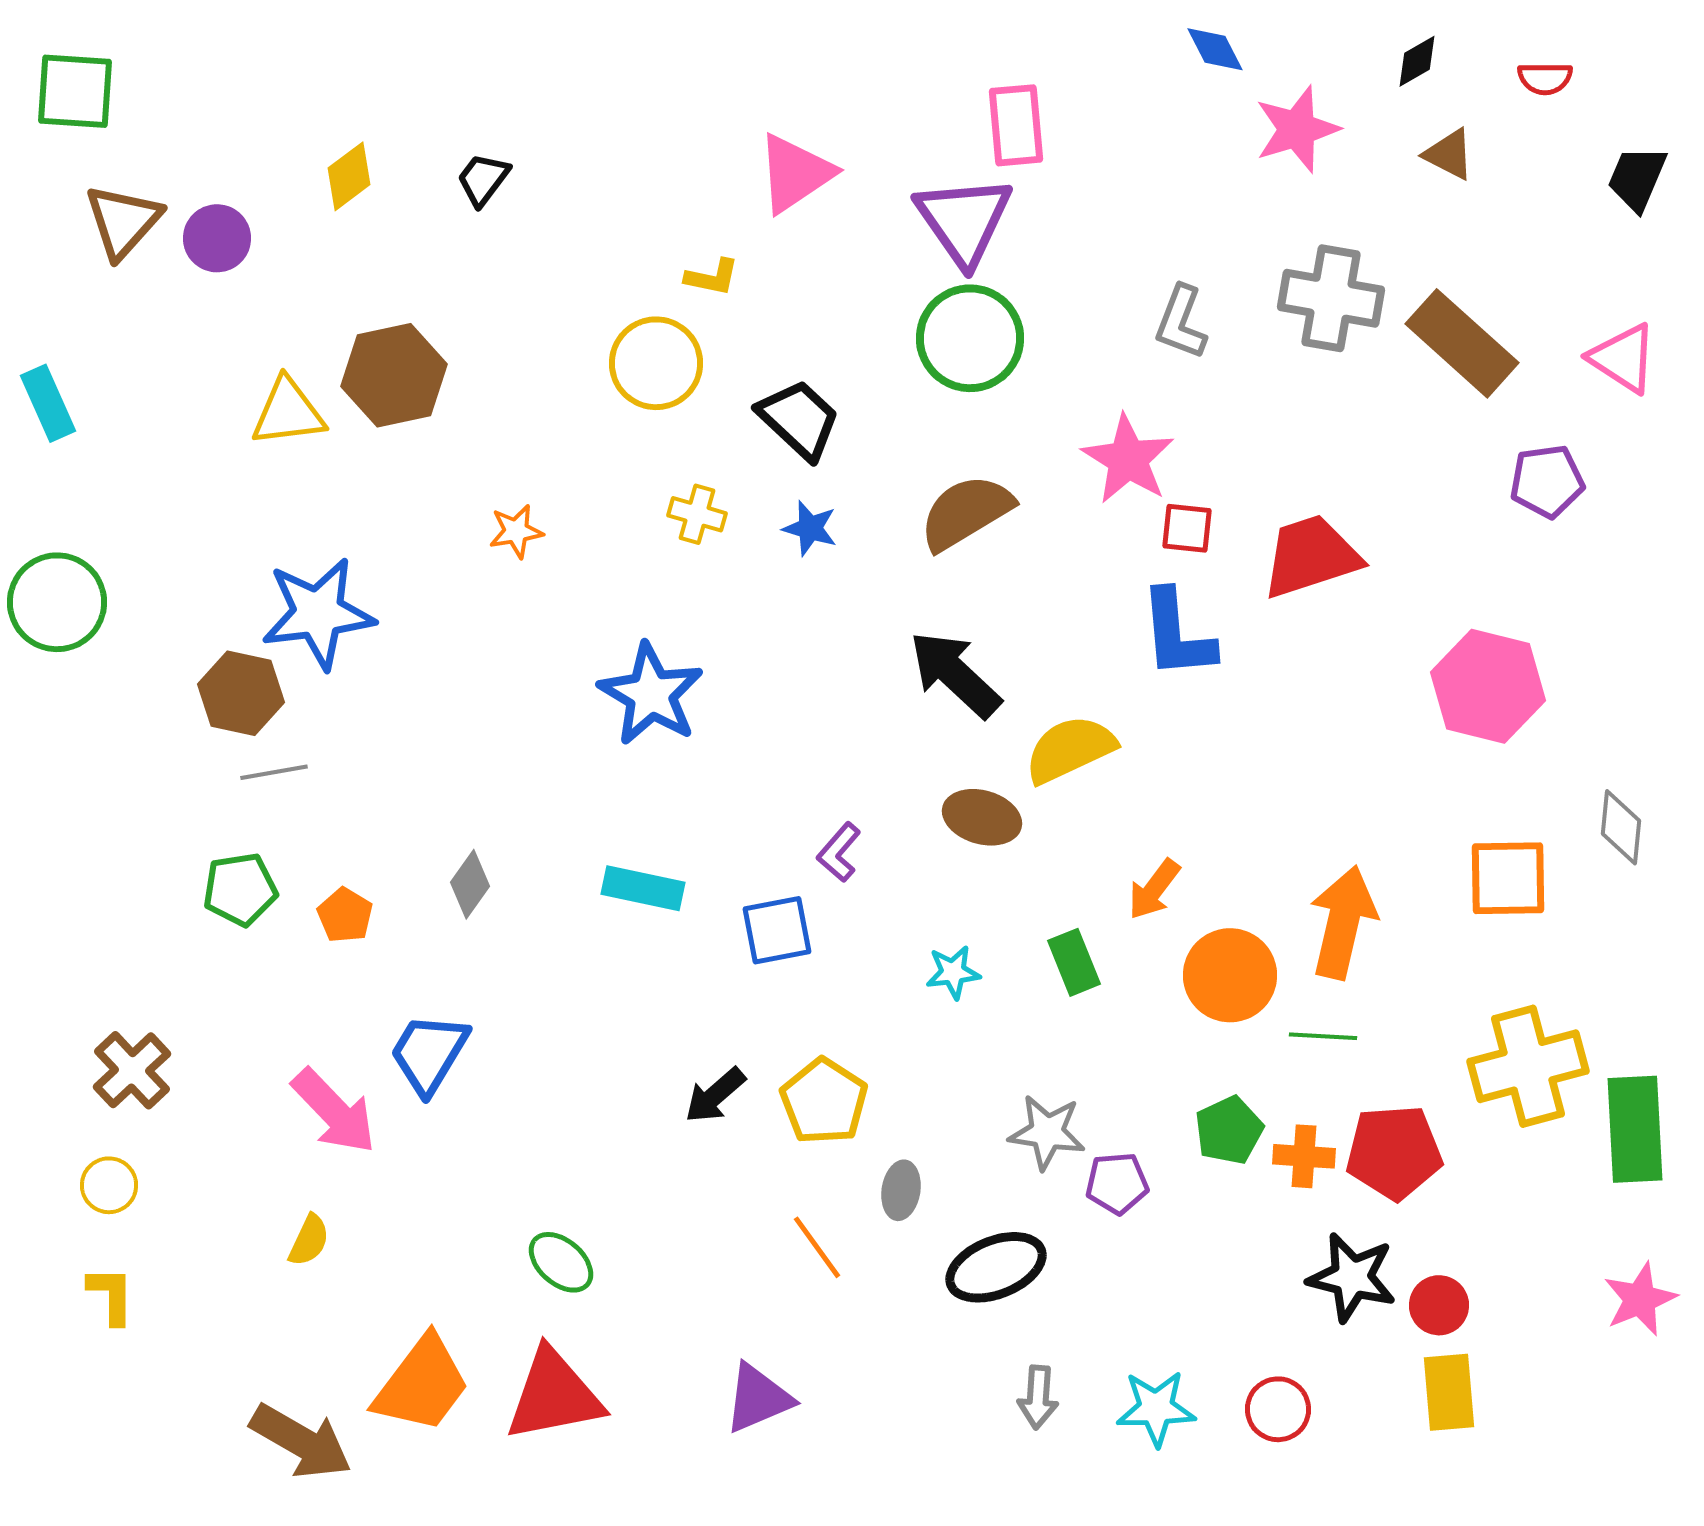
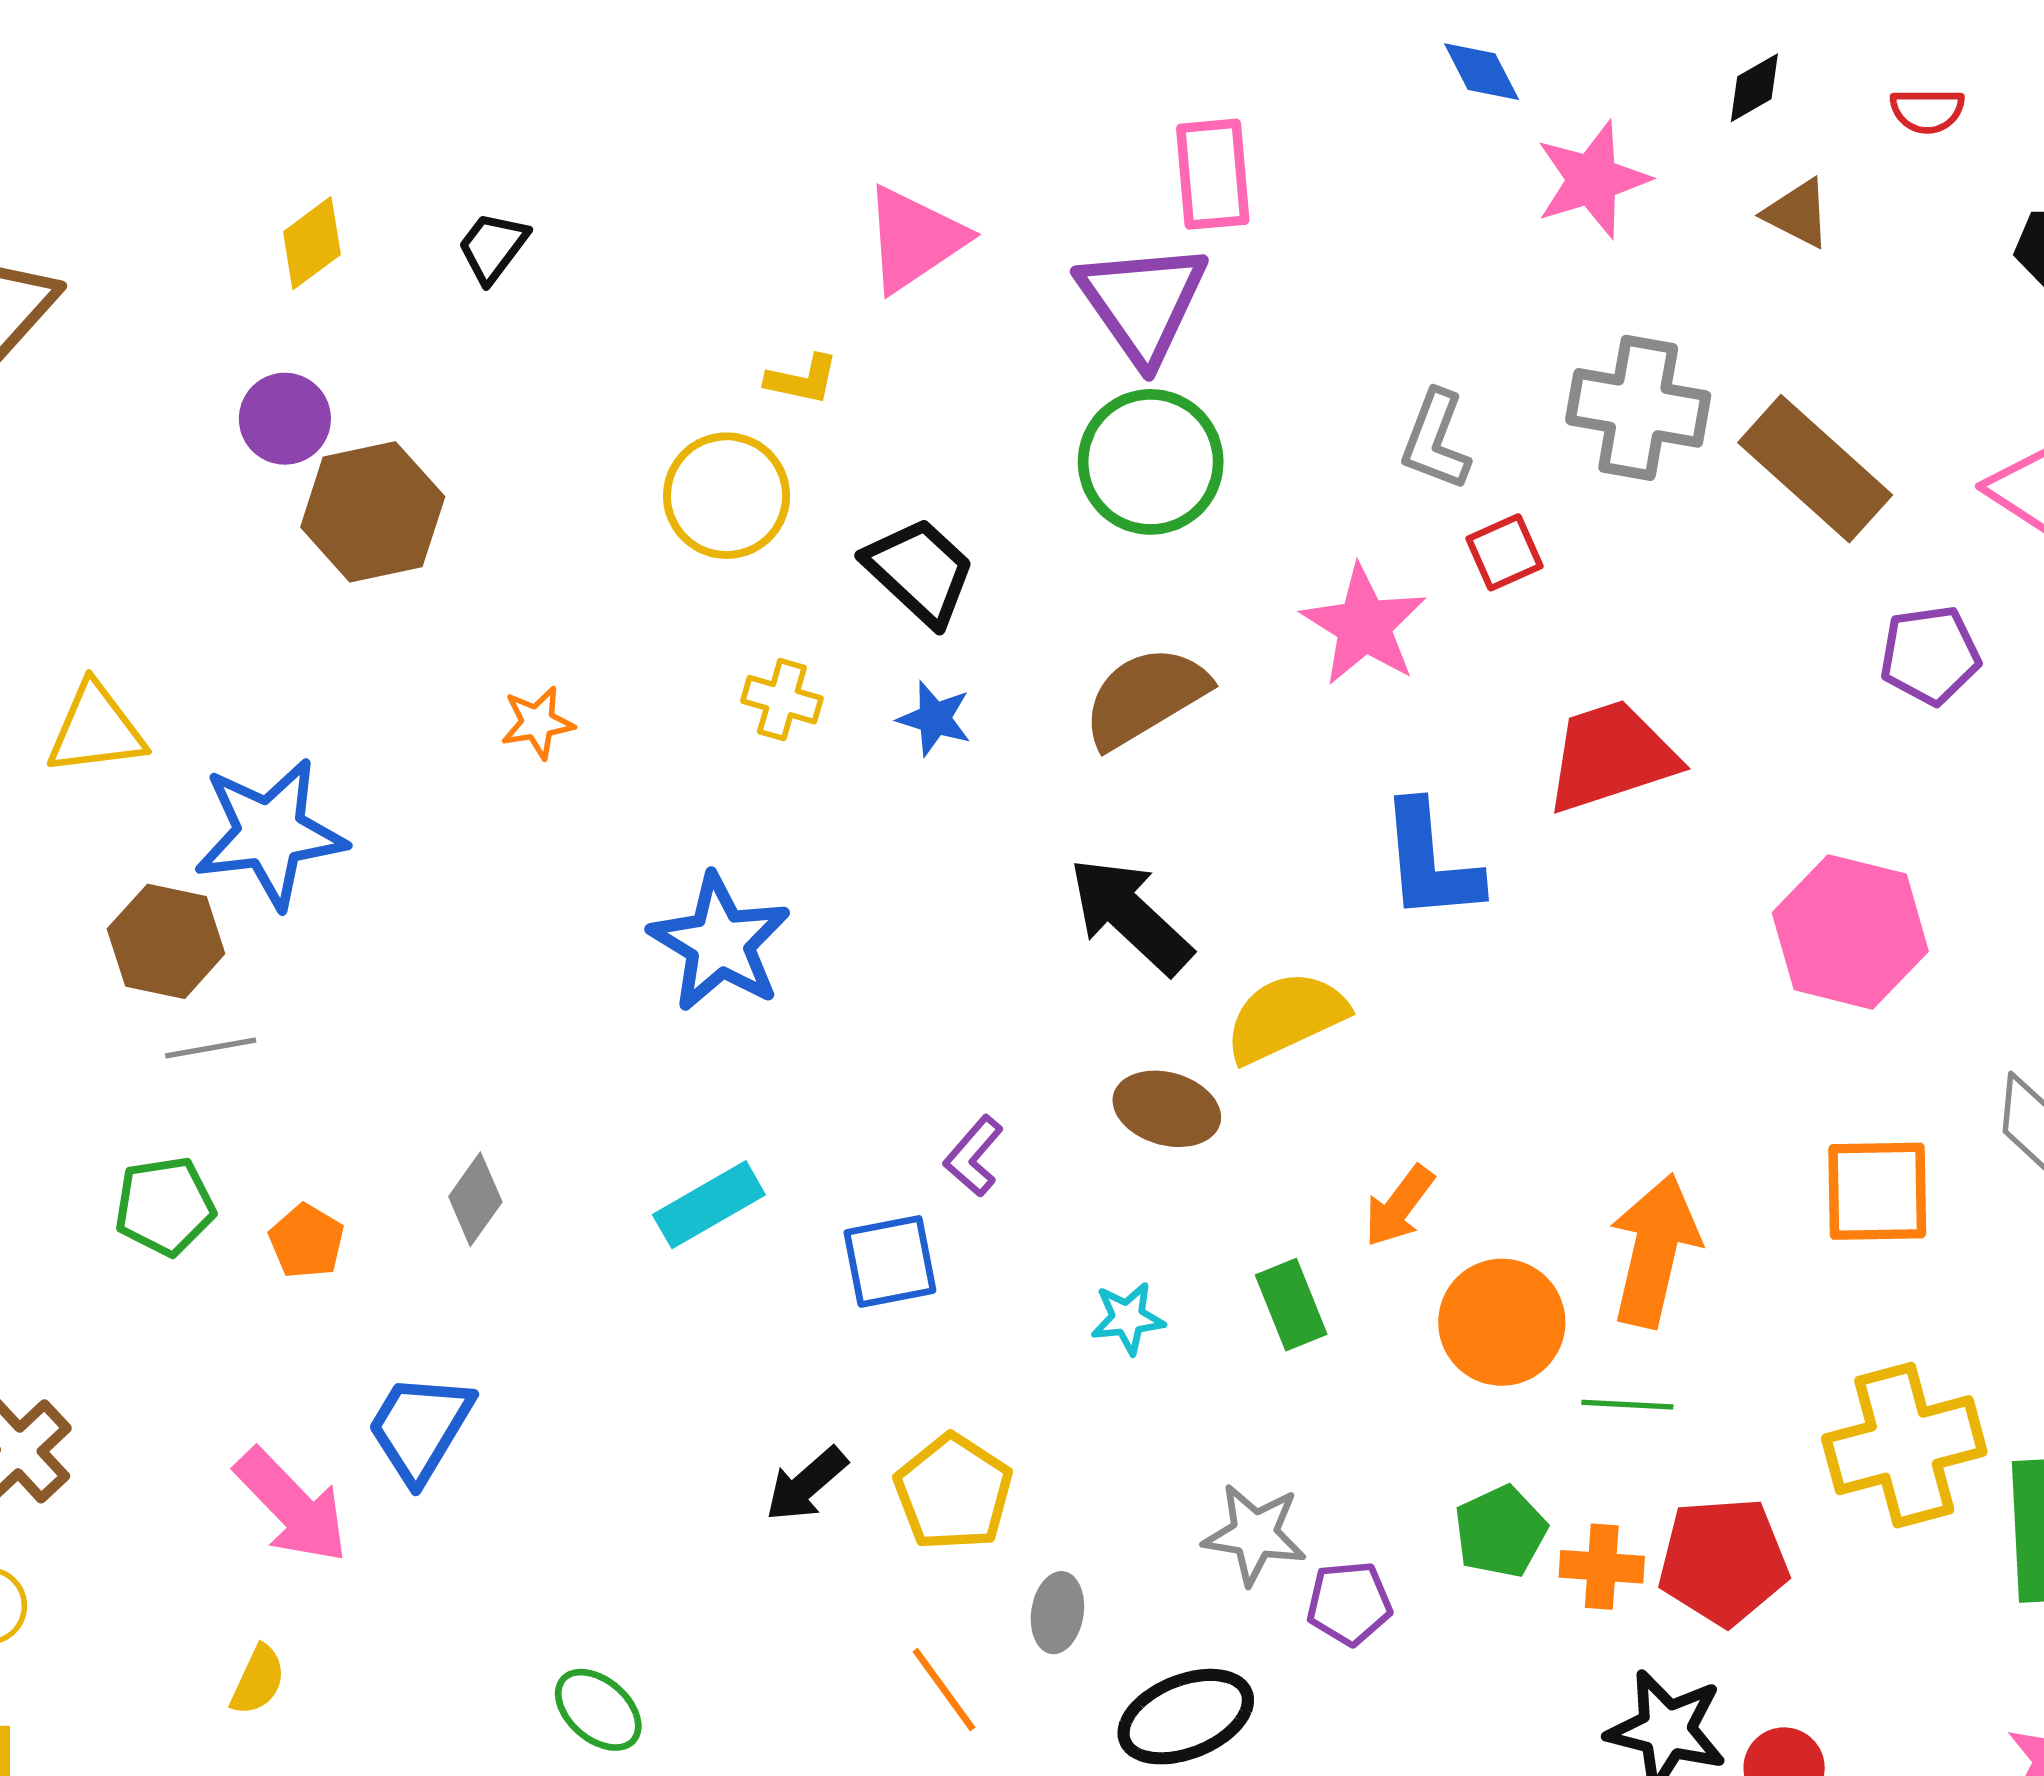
purple circle: (217, 238) -> (285, 419), moved
yellow triangle: (288, 412) -> (96, 729), moved
red square: (1187, 528) -> (1504, 552), moved, turned -30
cyan rectangle: (643, 888) -> (709, 1205), turned -42

